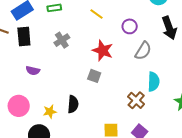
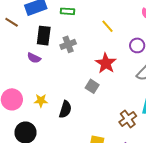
black rectangle: (24, 36) -> (44, 36), moved
purple semicircle: (33, 71) -> (34, 58), moved
yellow star: (50, 112) -> (41, 101), moved

